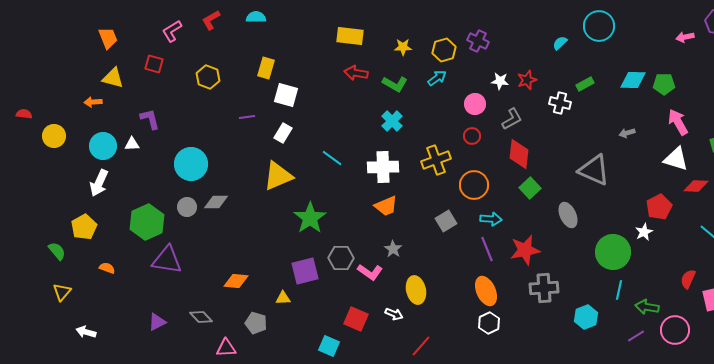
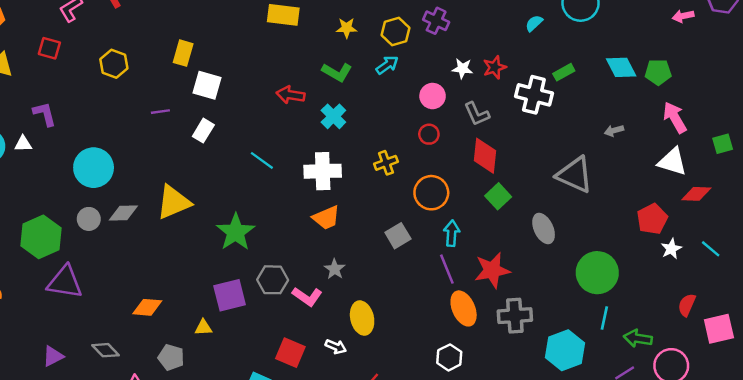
red arrow: (356, 73) -> (290, 95), moved
cyan diamond: (633, 80) -> (621, 67), turned 60
white cross: (560, 103) -> (534, 95), size x1.4
gray L-shape: (512, 119) -> (477, 114), turned 95
yellow cross: (436, 160) -> (386, 163), size x0.7
yellow triangle: (278, 176) -> (174, 202), moved
cyan arrow: (491, 219) -> (452, 233), turned -90
white star: (644, 232) -> (671, 249), moved
orange ellipse: (486, 291) -> (464, 308), moved
cyan hexagon: (586, 317) -> (565, 350), size x1.4

